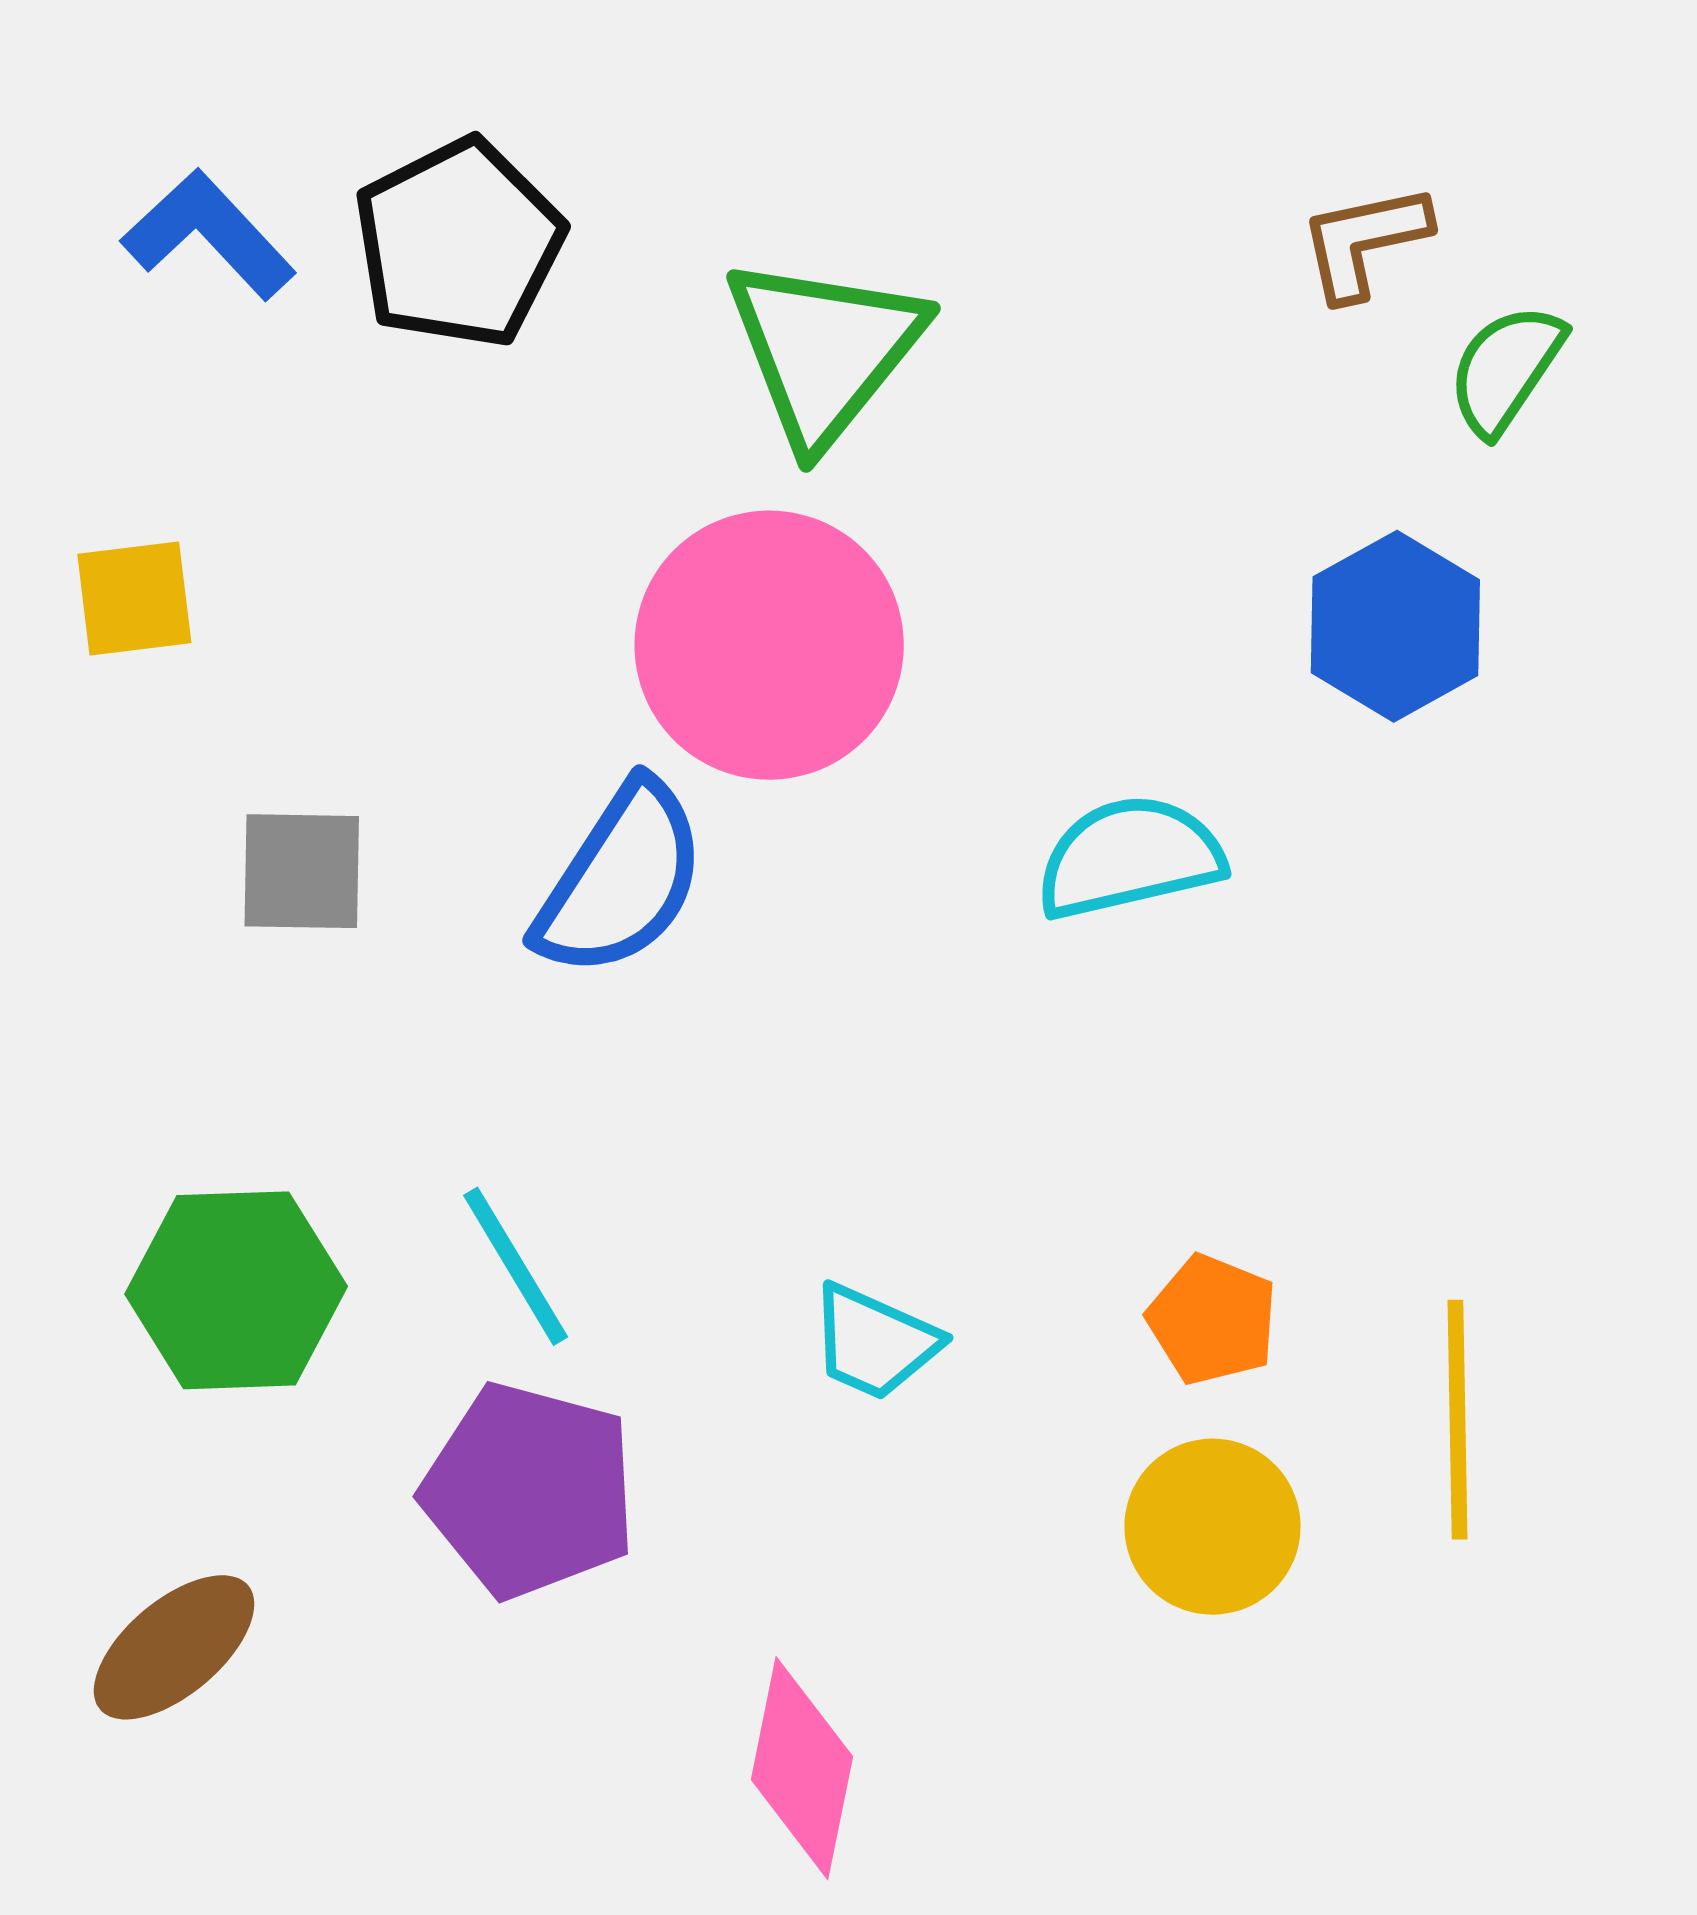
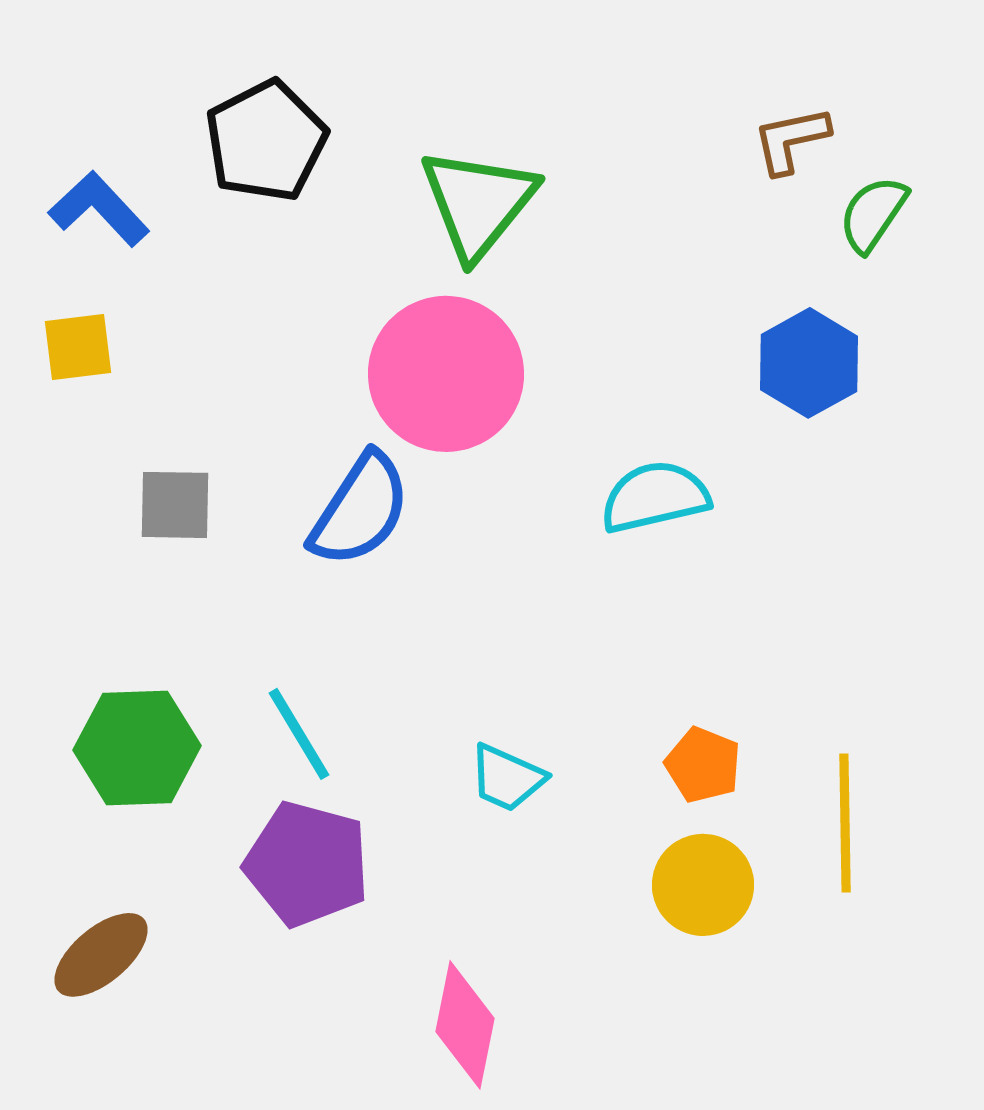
blue L-shape: (209, 235) -> (99, 209), moved

